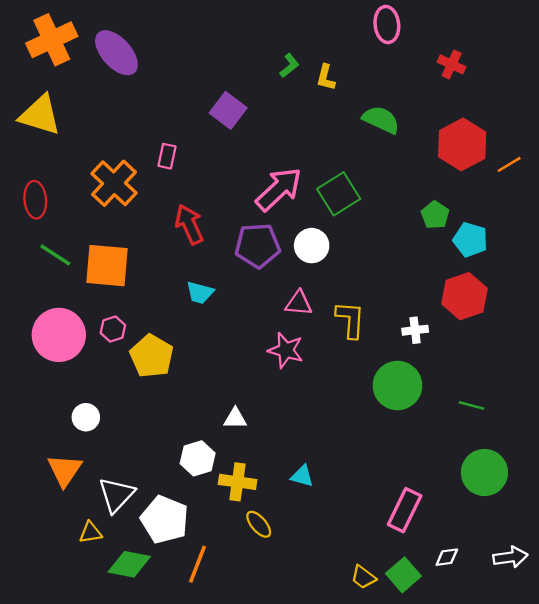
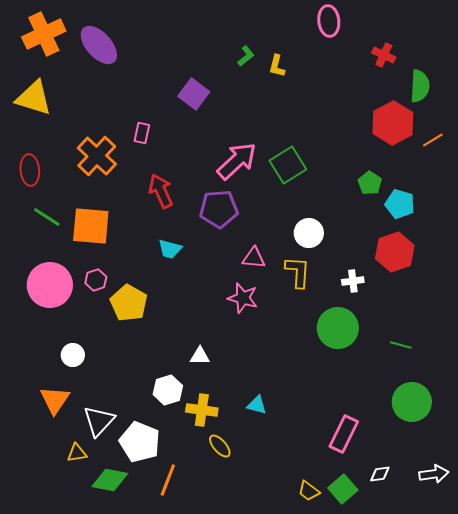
green semicircle: (381, 120) -> (420, 86), moved, turned 68
white circle: (312, 246) -> (309, 233), moved

